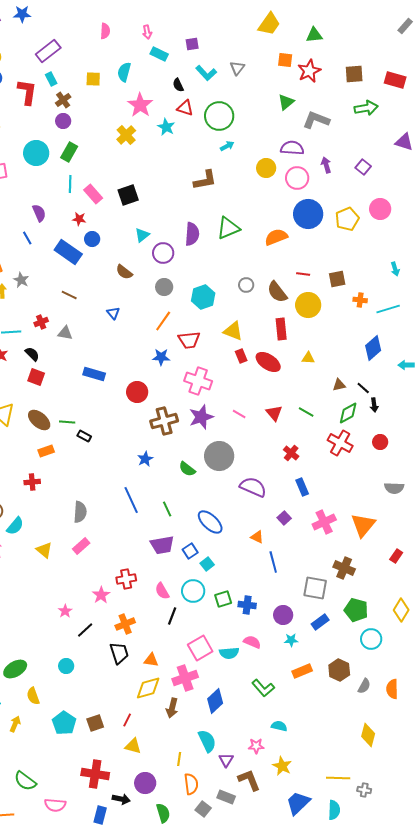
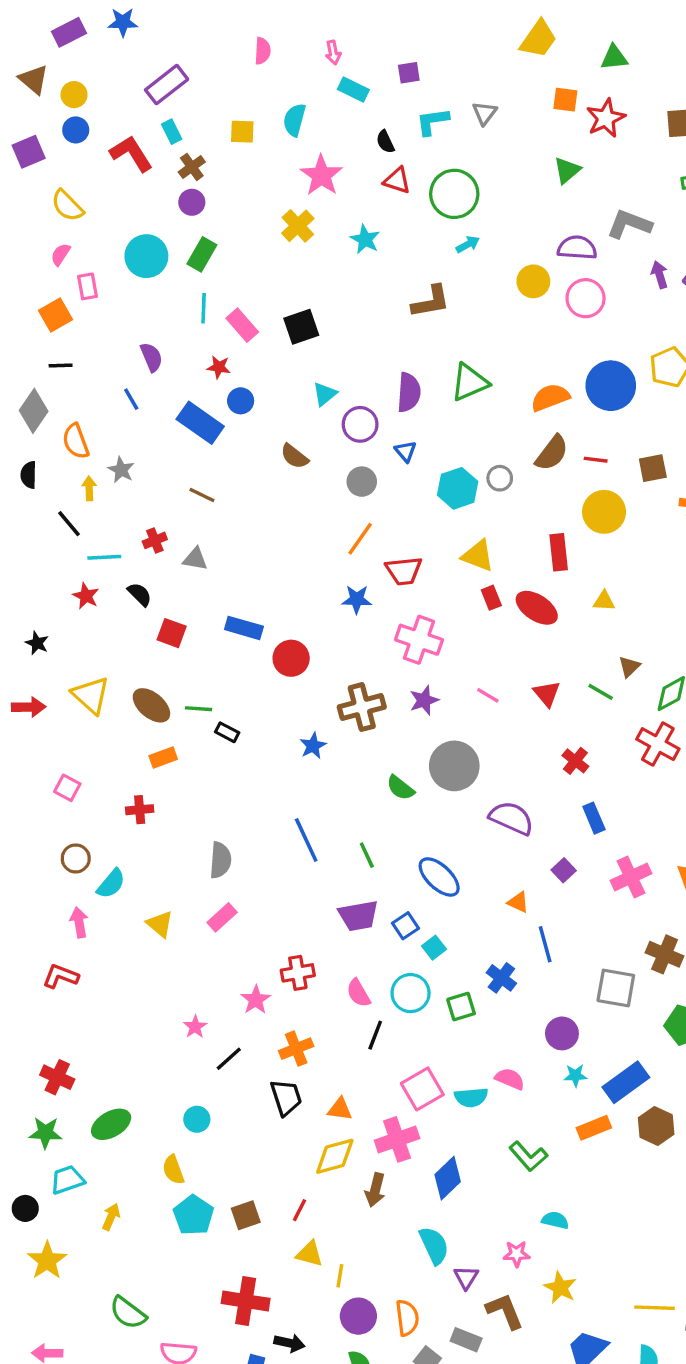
cyan L-shape: (206, 73) -> (432, 122), turned 125
red L-shape: (27, 92) -> (131, 153), turned -40
gray L-shape: (316, 120) -> (629, 224), moved
cyan star: (166, 127) -> (365, 239), moved
purple arrow: (326, 165) -> (660, 275), moved
blue circle: (308, 214) -> (611, 386), moved
brown semicircle: (277, 292) -> (552, 453), moved, turned -105
cyan hexagon: (203, 297) -> (458, 488), moved
blue triangle: (113, 313) -> (405, 451), moved
red square: (36, 377) -> (172, 633), moved
brown triangle: (339, 385) -> (629, 667), moved, turned -32
red circle: (137, 392) -> (291, 658), moved
purple star: (201, 417) -> (424, 700), size x0.7
blue star: (145, 459) -> (313, 746), moved
blue cross: (247, 605) -> (501, 978), moved, turned 30
blue rectangle: (320, 622) -> (626, 1082), moved, size x1.5
yellow semicircle: (33, 696) -> (173, 1170), moved
yellow line: (179, 759) -> (340, 1276), moved
purple circle: (145, 783) -> (358, 1316), moved

